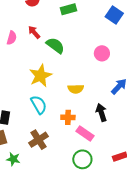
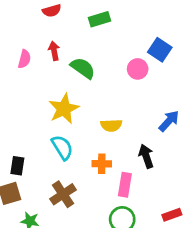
blue square: (114, 15) -> (160, 50), moved
red arrow: (34, 32) -> (54, 51), turned 32
pink circle: (102, 53) -> (138, 69), moved
pink rectangle: (85, 133) -> (125, 185), turned 66

